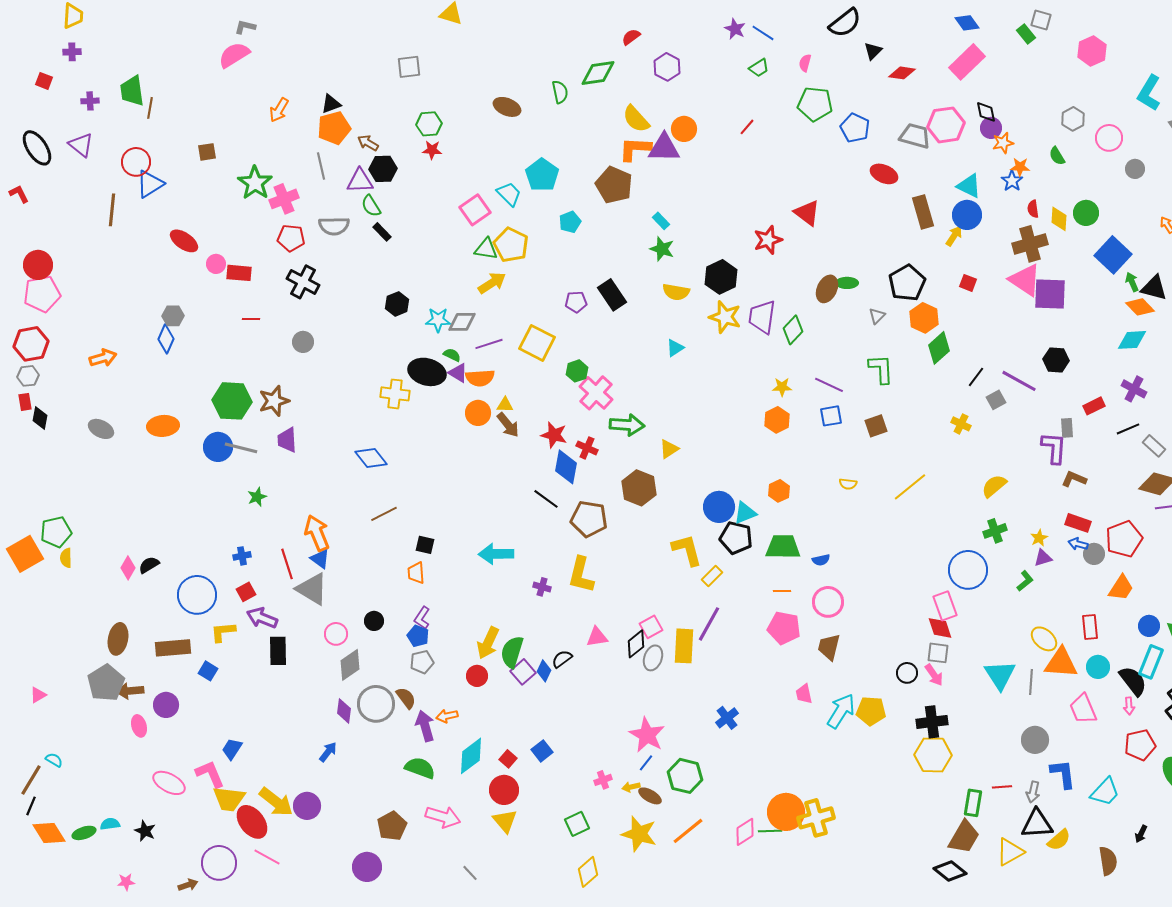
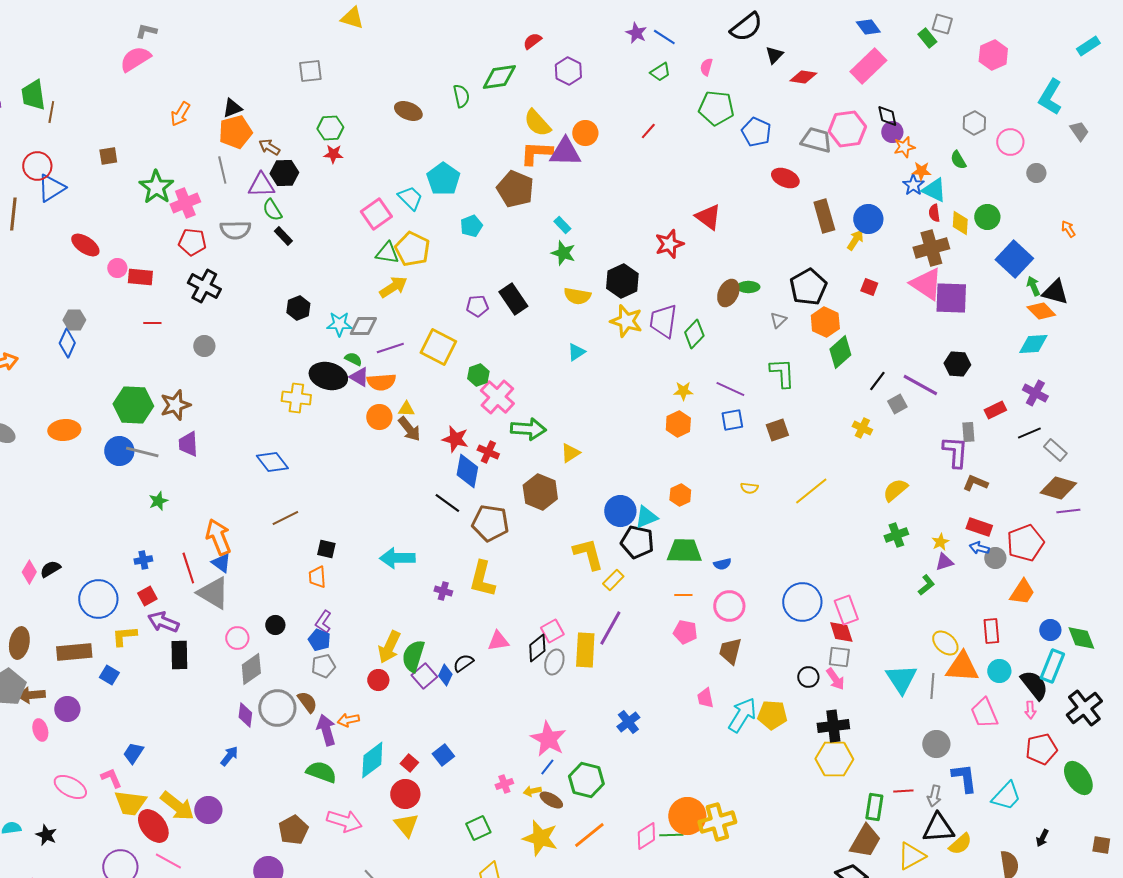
cyan triangle: (969, 186) -> (934, 190), moved
blue circle: (968, 570) -> (802, 602), moved
pink pentagon: (784, 628) -> (685, 632), size x0.7
pink L-shape: (210, 774) -> (111, 778), size x0.7

